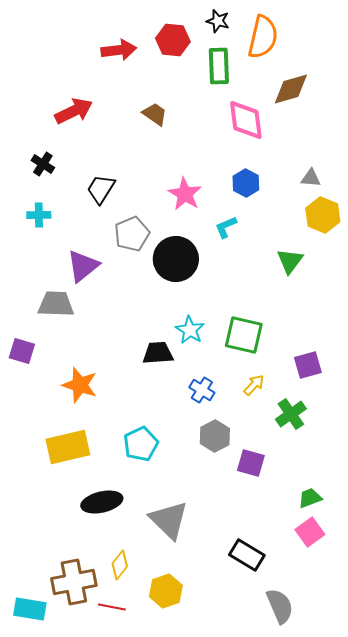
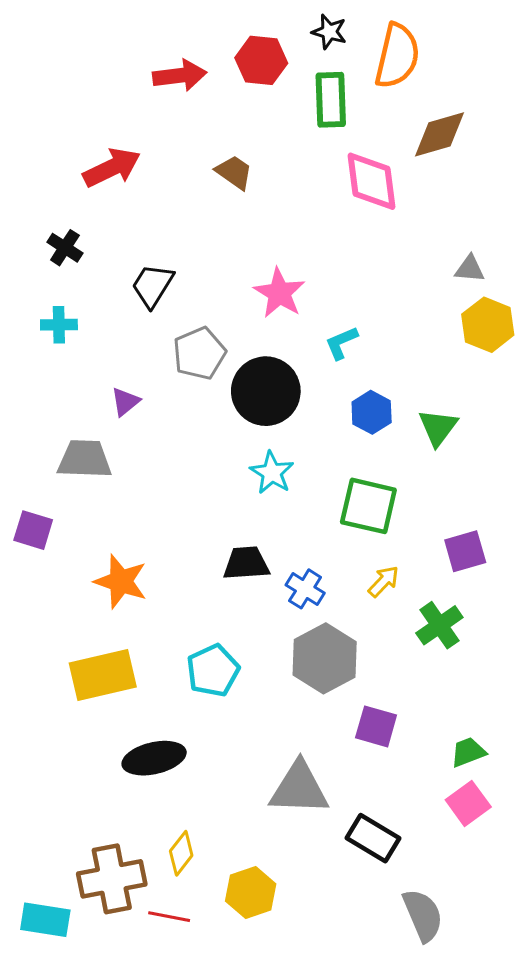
blue hexagon: (246, 183) -> (372, 412), moved
green triangle: (290, 261) -> (438, 427), moved
purple triangle: (83, 266) -> (125, 402), size x0.6
cyan star: (190, 330) -> (272, 473), moved
black trapezoid: (158, 353) -> (246, 563), moved
gray hexagon: (215, 436) -> (325, 658), size x1.4
purple square: (251, 463) -> (376, 726), moved
gray triangle: (169, 520) -> (299, 788), moved, turned -42

